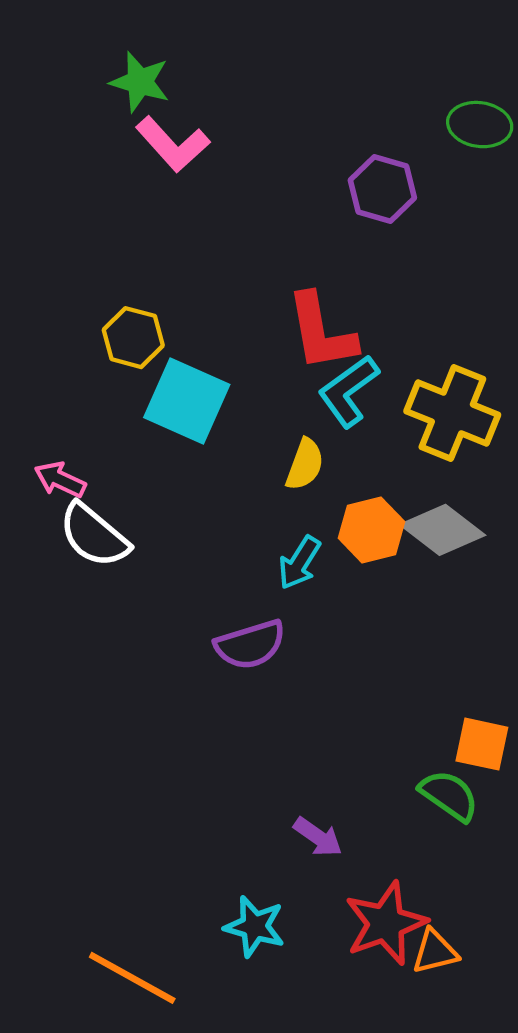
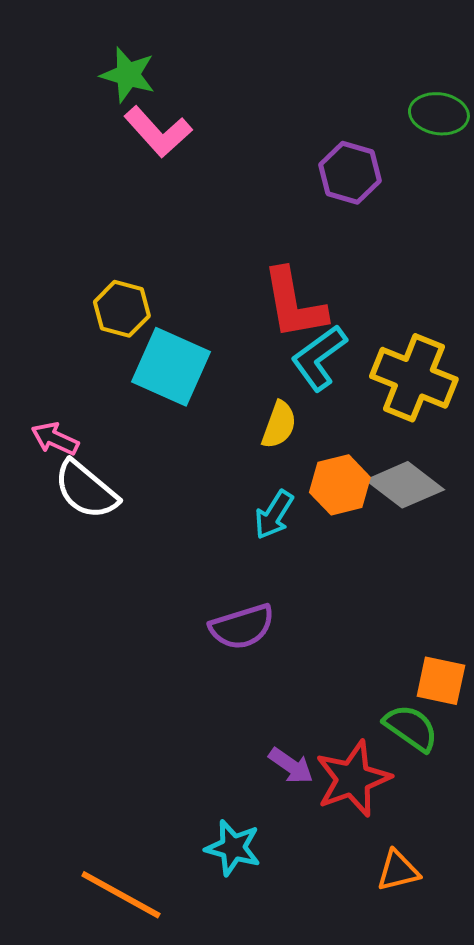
purple semicircle: (250, 645) -> (242, 627), moved
red star: (386, 923) -> (353, 779), moved

